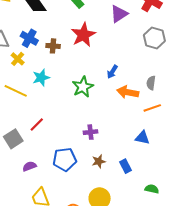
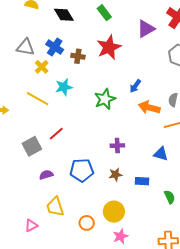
purple cross: (90, 132) -> (117, 146), moved
blue rectangle: (125, 166) -> (142, 181), turned -64
green semicircle: (152, 189) -> (170, 197), moved, turned 48

